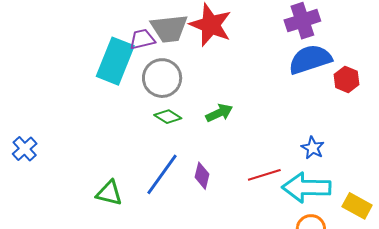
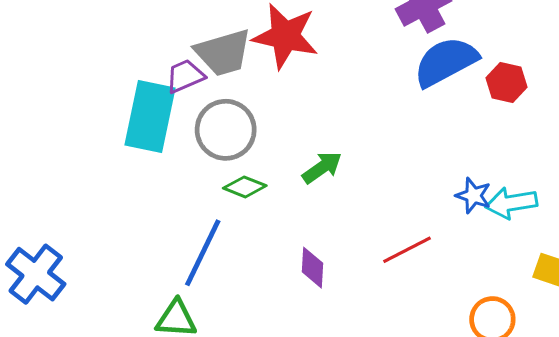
blue cross: (25, 149) -> (36, 274), size x1.5
blue line: (162, 174) -> (203, 253), moved
cyan arrow: (306, 187) -> (511, 203), moved, size x0.7

